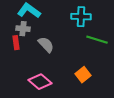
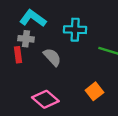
cyan cross: (81, 17) -> (75, 30), moved

